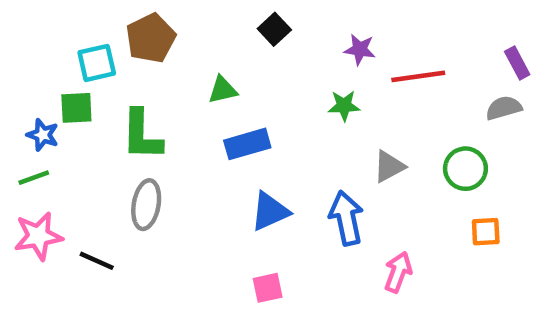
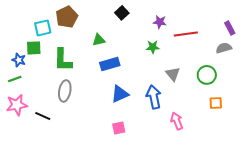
gray triangle: (389, 166) -> (173, 74), turned -42
pink arrow: (398, 272) -> (177, 121), turned -42

